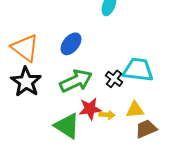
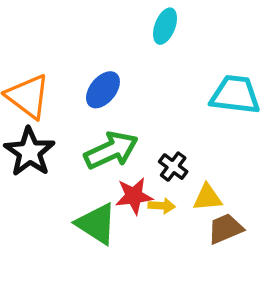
cyan trapezoid: (138, 70) -> (235, 95), moved
black cross: (114, 79) -> (173, 167), moved

